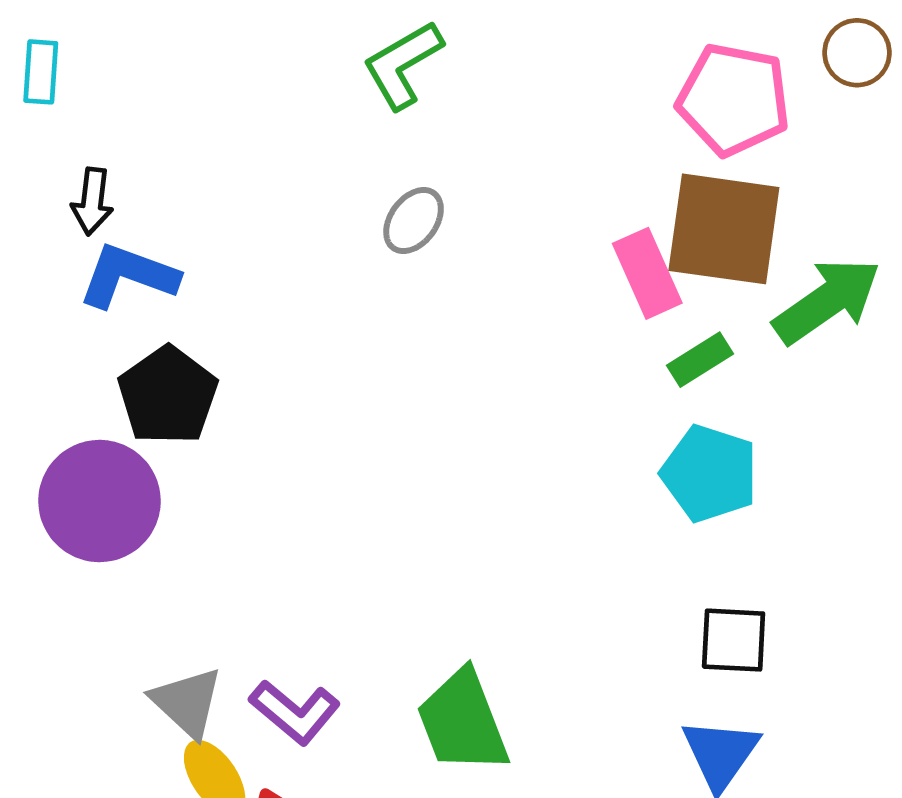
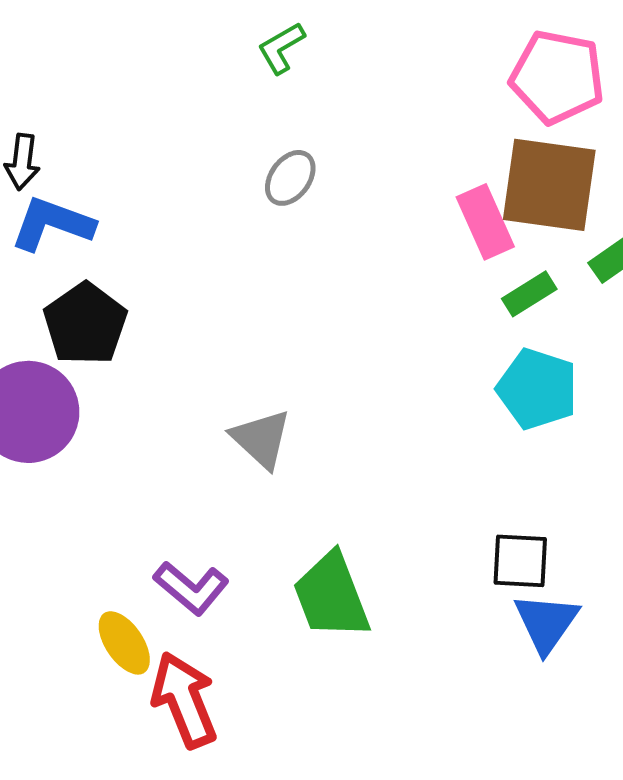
green L-shape: (403, 65) -> (281, 48), size x0.7
black square: (734, 640) -> (520, 561), moved
gray triangle: (187, 702) -> (261, 439), moved

